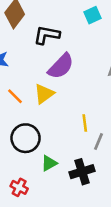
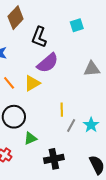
black L-shape: (47, 35) -> (39, 37), turned -85
black cross: (82, 172) -> (54, 159), moved

